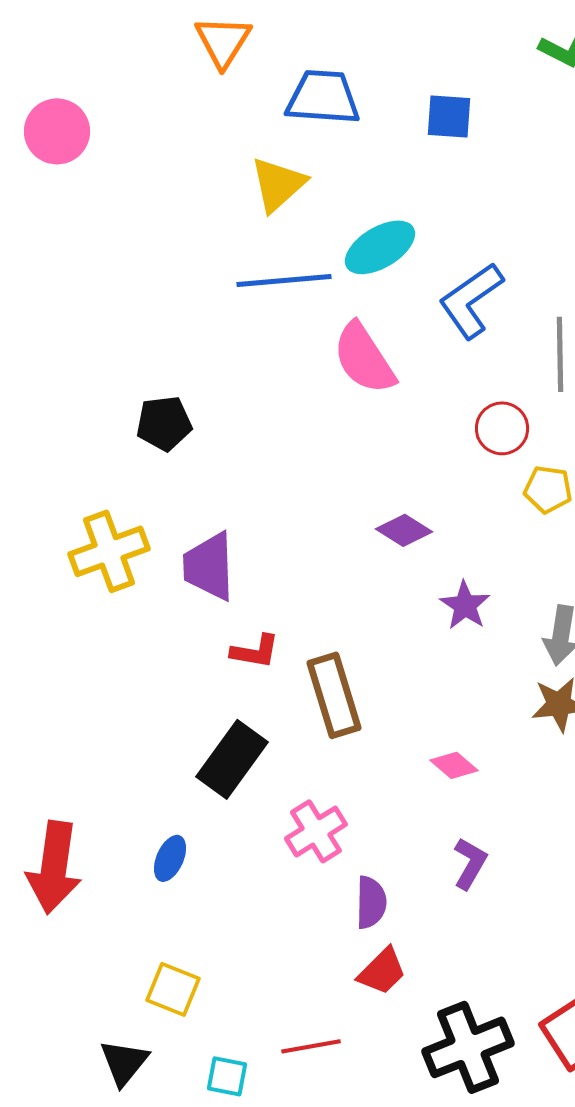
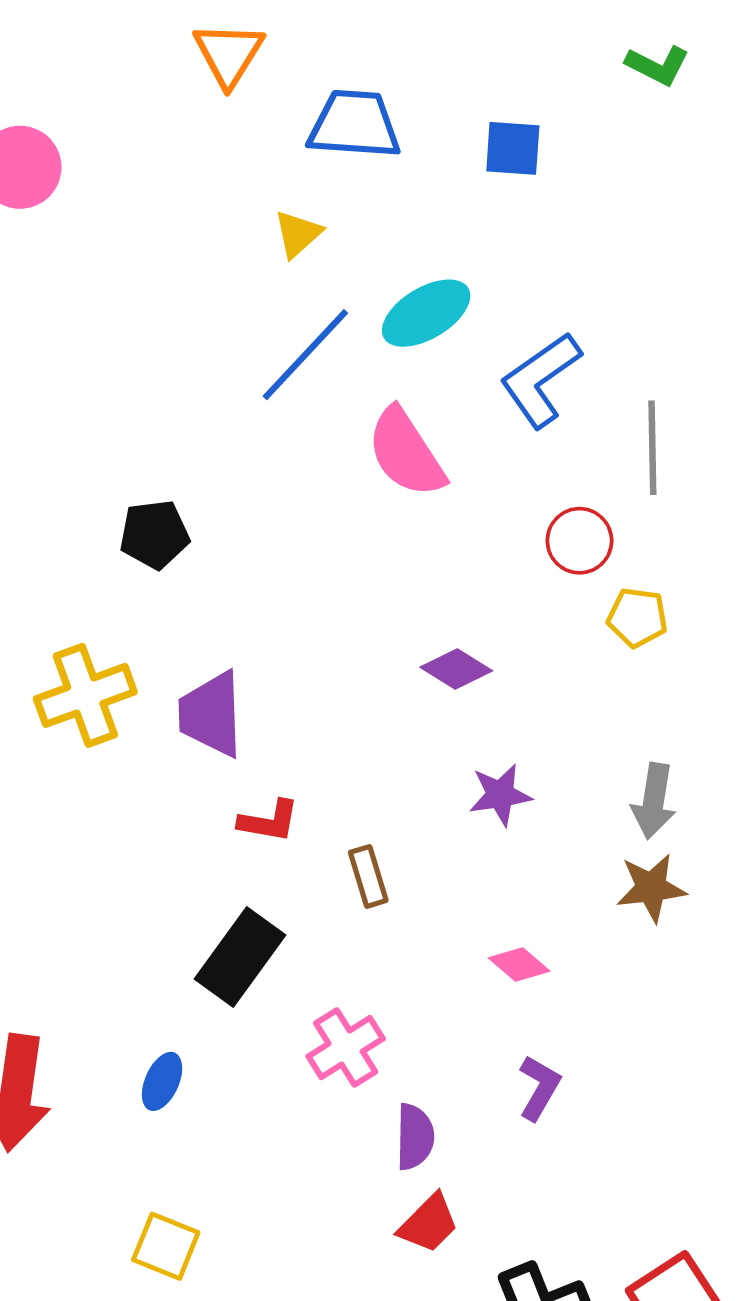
yellow triangle: (278, 184) -> (298, 234), size x0.7
blue line: (284, 280) -> (305, 355), turned -42
purple star: (465, 605) -> (500, 795), moved, turned 30
brown rectangle: (334, 695) -> (368, 876), size x0.6

